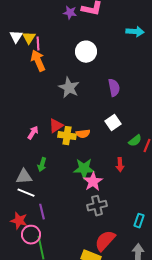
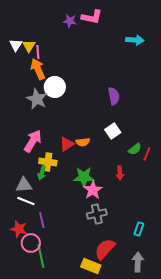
white circle: (86, 52) -> (55, 87), moved
gray star: (69, 88) -> (37, 99), moved
red triangle: (56, 126) -> (67, 144), moved
pink arrow: (33, 133) -> (33, 141), size x1.6
yellow cross: (67, 136) -> (48, 162), moved

